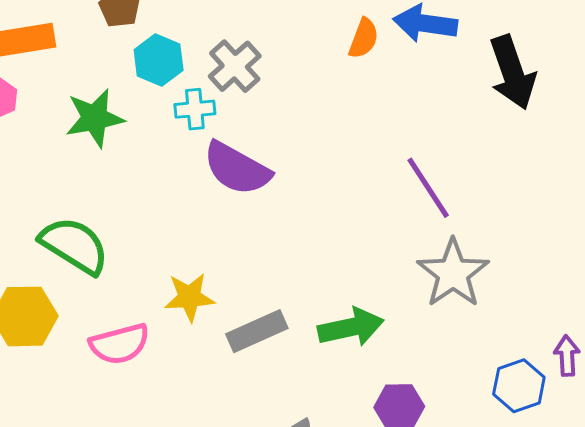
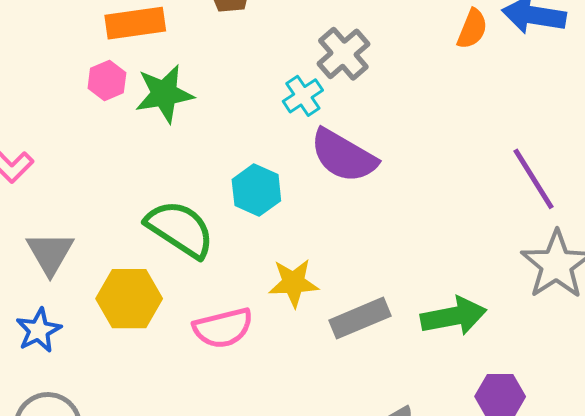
cyan hexagon: (159, 60) -> (256, 190), moved
cyan cross: (195, 109) -> (303, 96), turned -30
green star: (95, 118) -> (164, 94), moved

